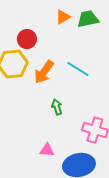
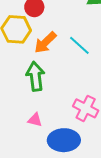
green arrow: (57, 107) -> (35, 76), moved, size x1.8

